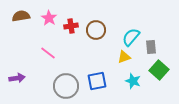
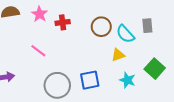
brown circle: (96, 30) -> (101, 27), moved
cyan semicircle: (131, 37) -> (125, 34), turned -84
gray rectangle: (151, 47) -> (147, 26), moved

